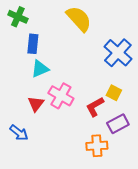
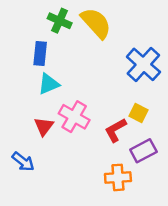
green cross: (18, 17) -> (60, 21), moved

